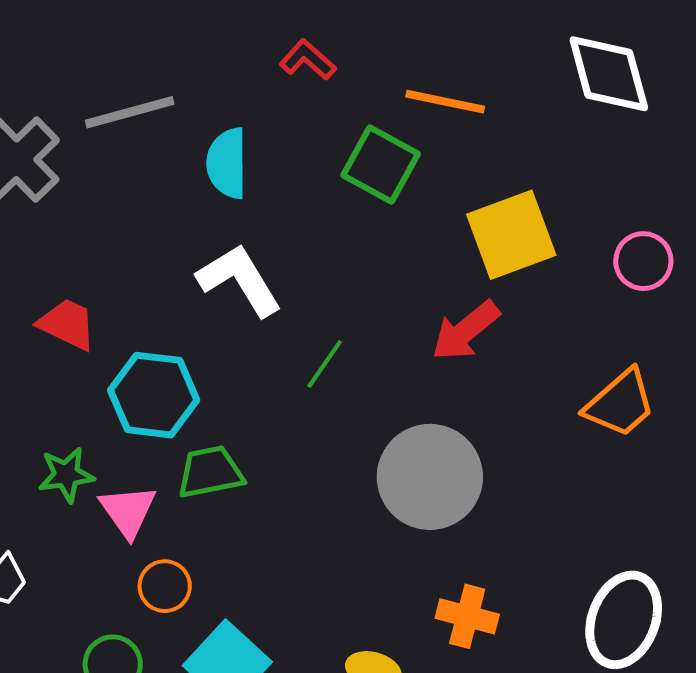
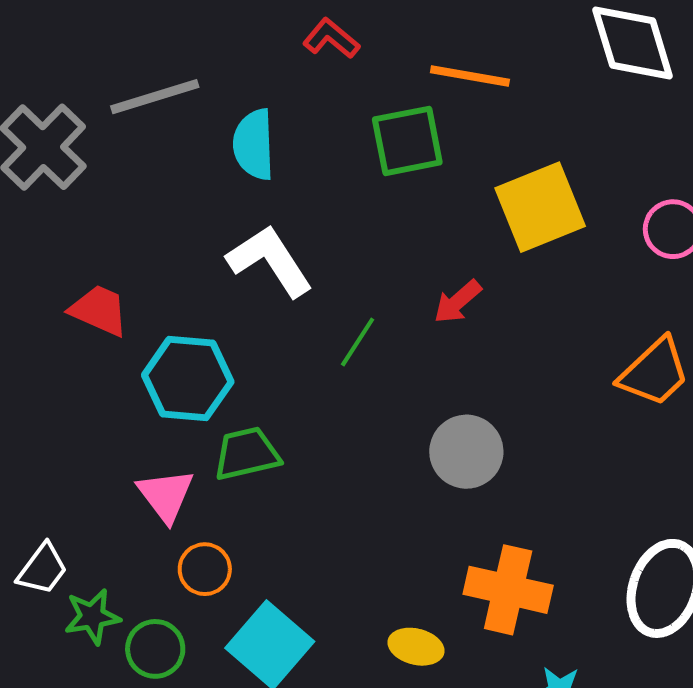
green square: (381, 164) -> (407, 141), turned -38
red arrow: (466, 331) -> (458, 302), moved, size x0.7
green star: (66, 475) -> (92, 617), moved
gray circle: (430, 477) -> (466, 452), size x0.7
orange cross: (467, 616) -> (508, 590), size x1.4

